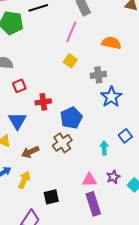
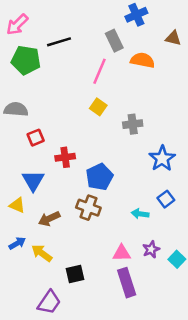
orange semicircle: (111, 43) -> (143, 60), moved
blue star: (111, 97) -> (162, 158), moved
brown cross: (62, 143) -> (88, 208), turned -36
cyan arrow: (104, 148) -> (140, 214), turned -80
yellow arrow: (24, 180) -> (42, 253), turned -78

